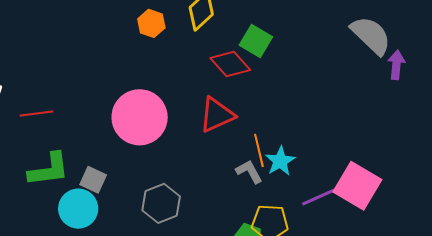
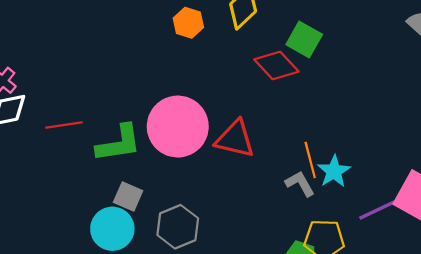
red triangle: (217, 115) -> (235, 139), moved, turned 39
green L-shape: (49, 170) -> (119, 143), moved
gray hexagon: (161, 203) -> (178, 227), moved

